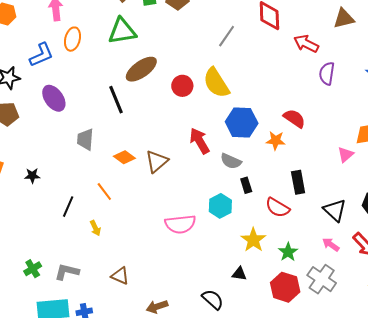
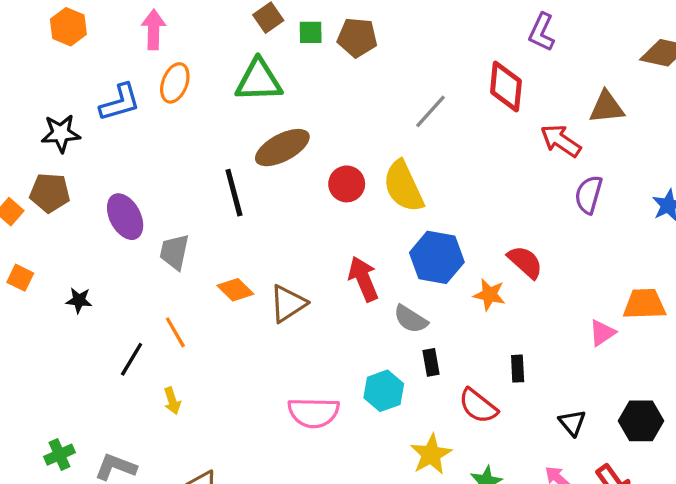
brown triangle: (344, 18) -> (607, 107), moved
purple ellipse: (54, 98) -> (125, 217), moved
black rectangle: (298, 182) -> (518, 369), size x0.7
orange line: (104, 191) -> (175, 332), moved
black triangle: (335, 210) -> (572, 423), size x0.7

